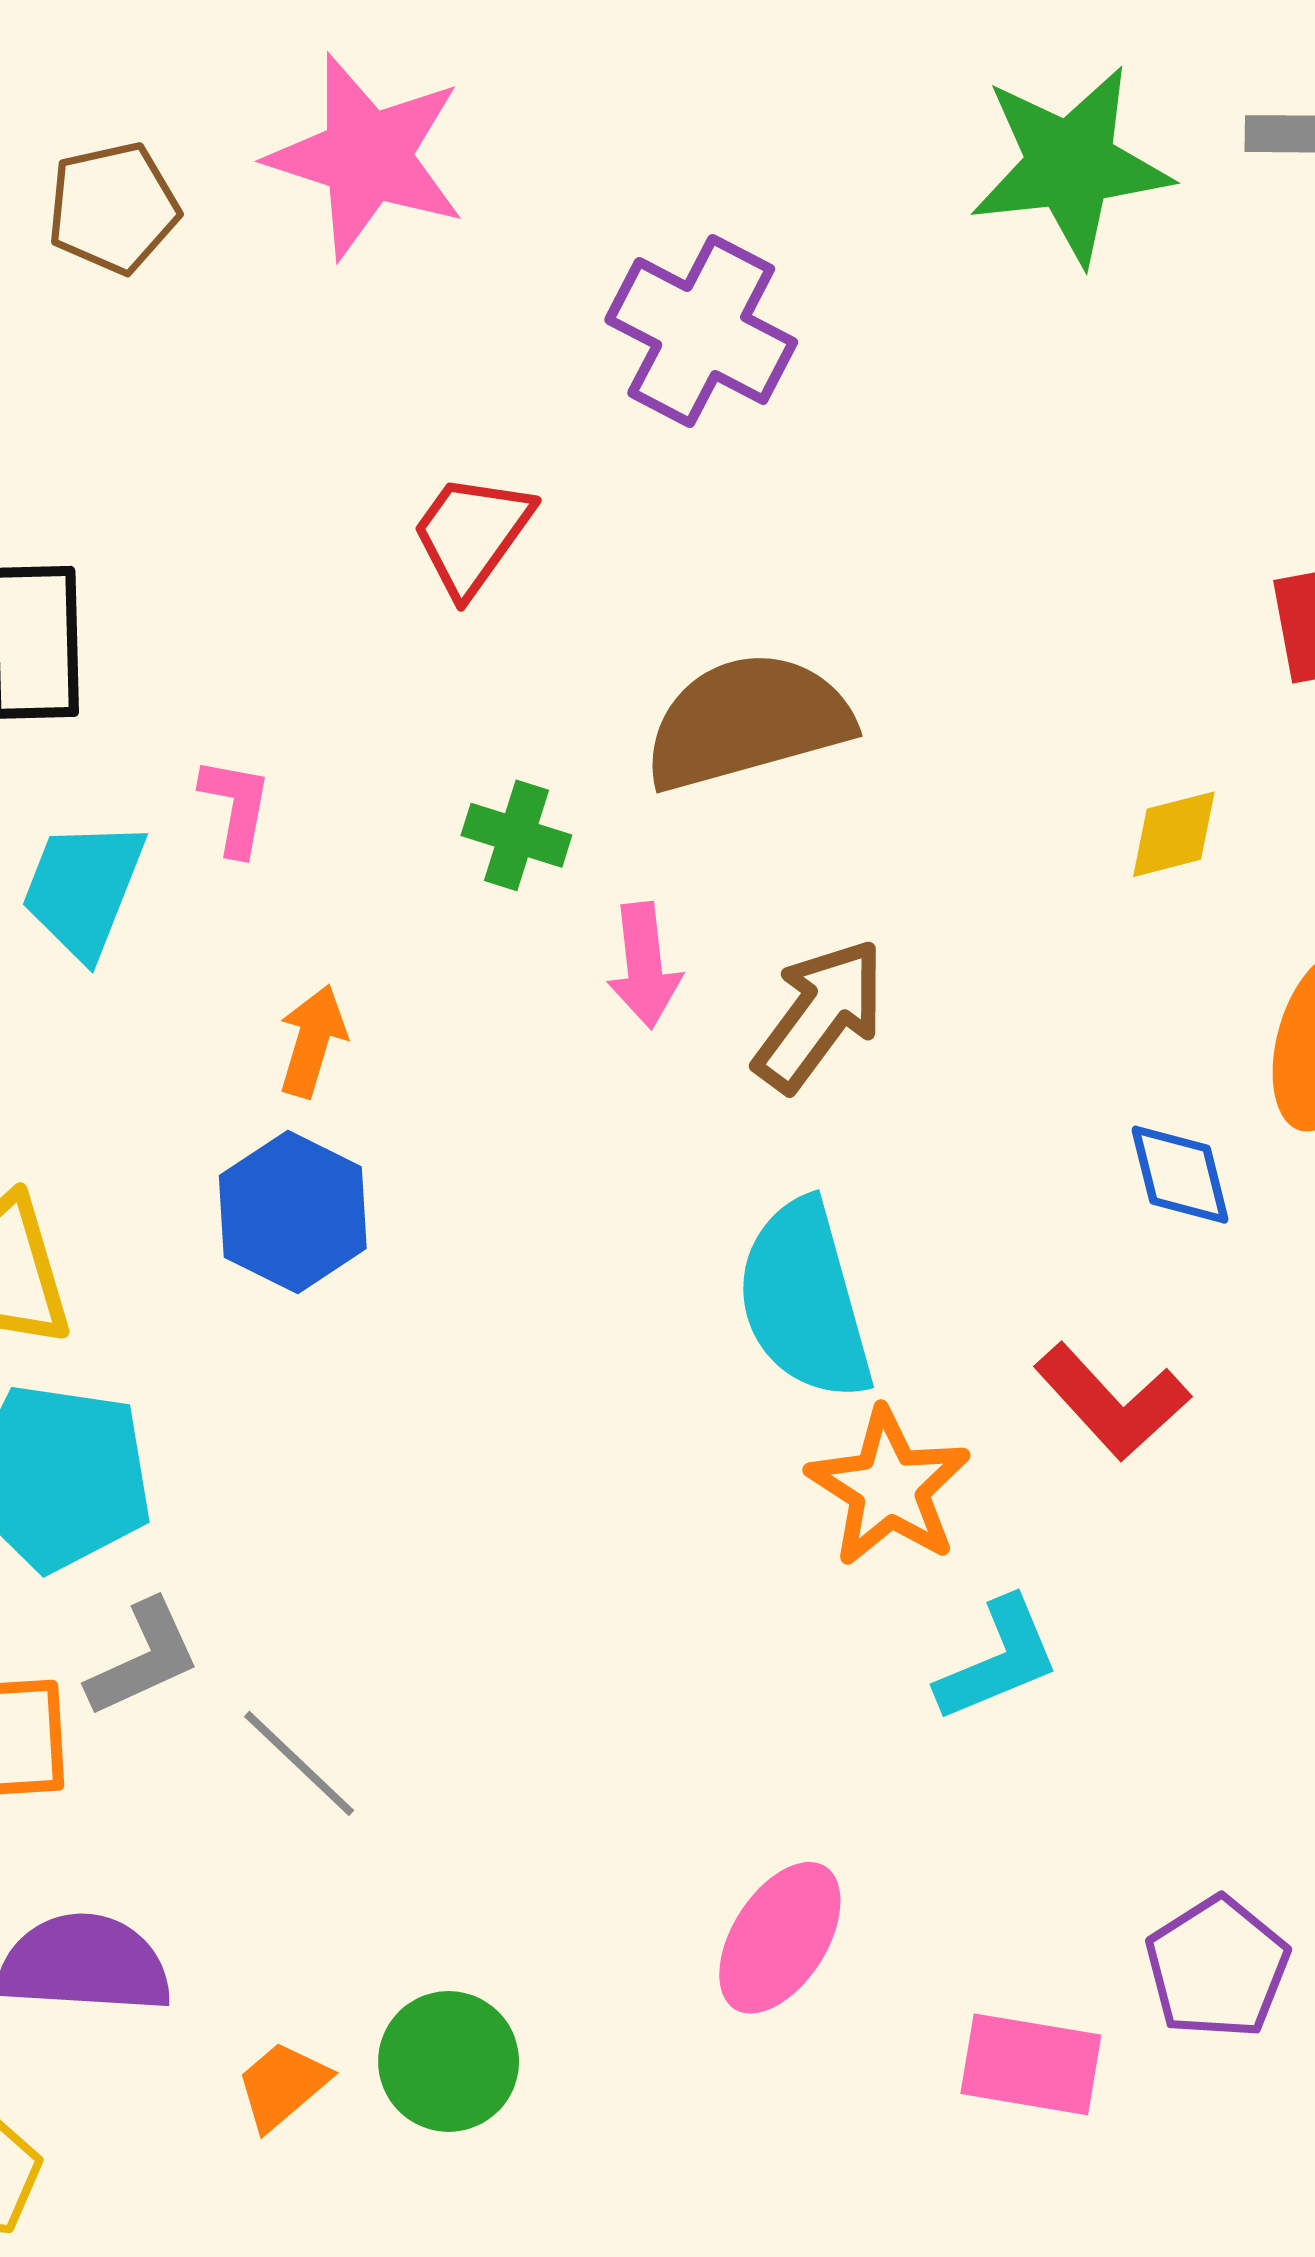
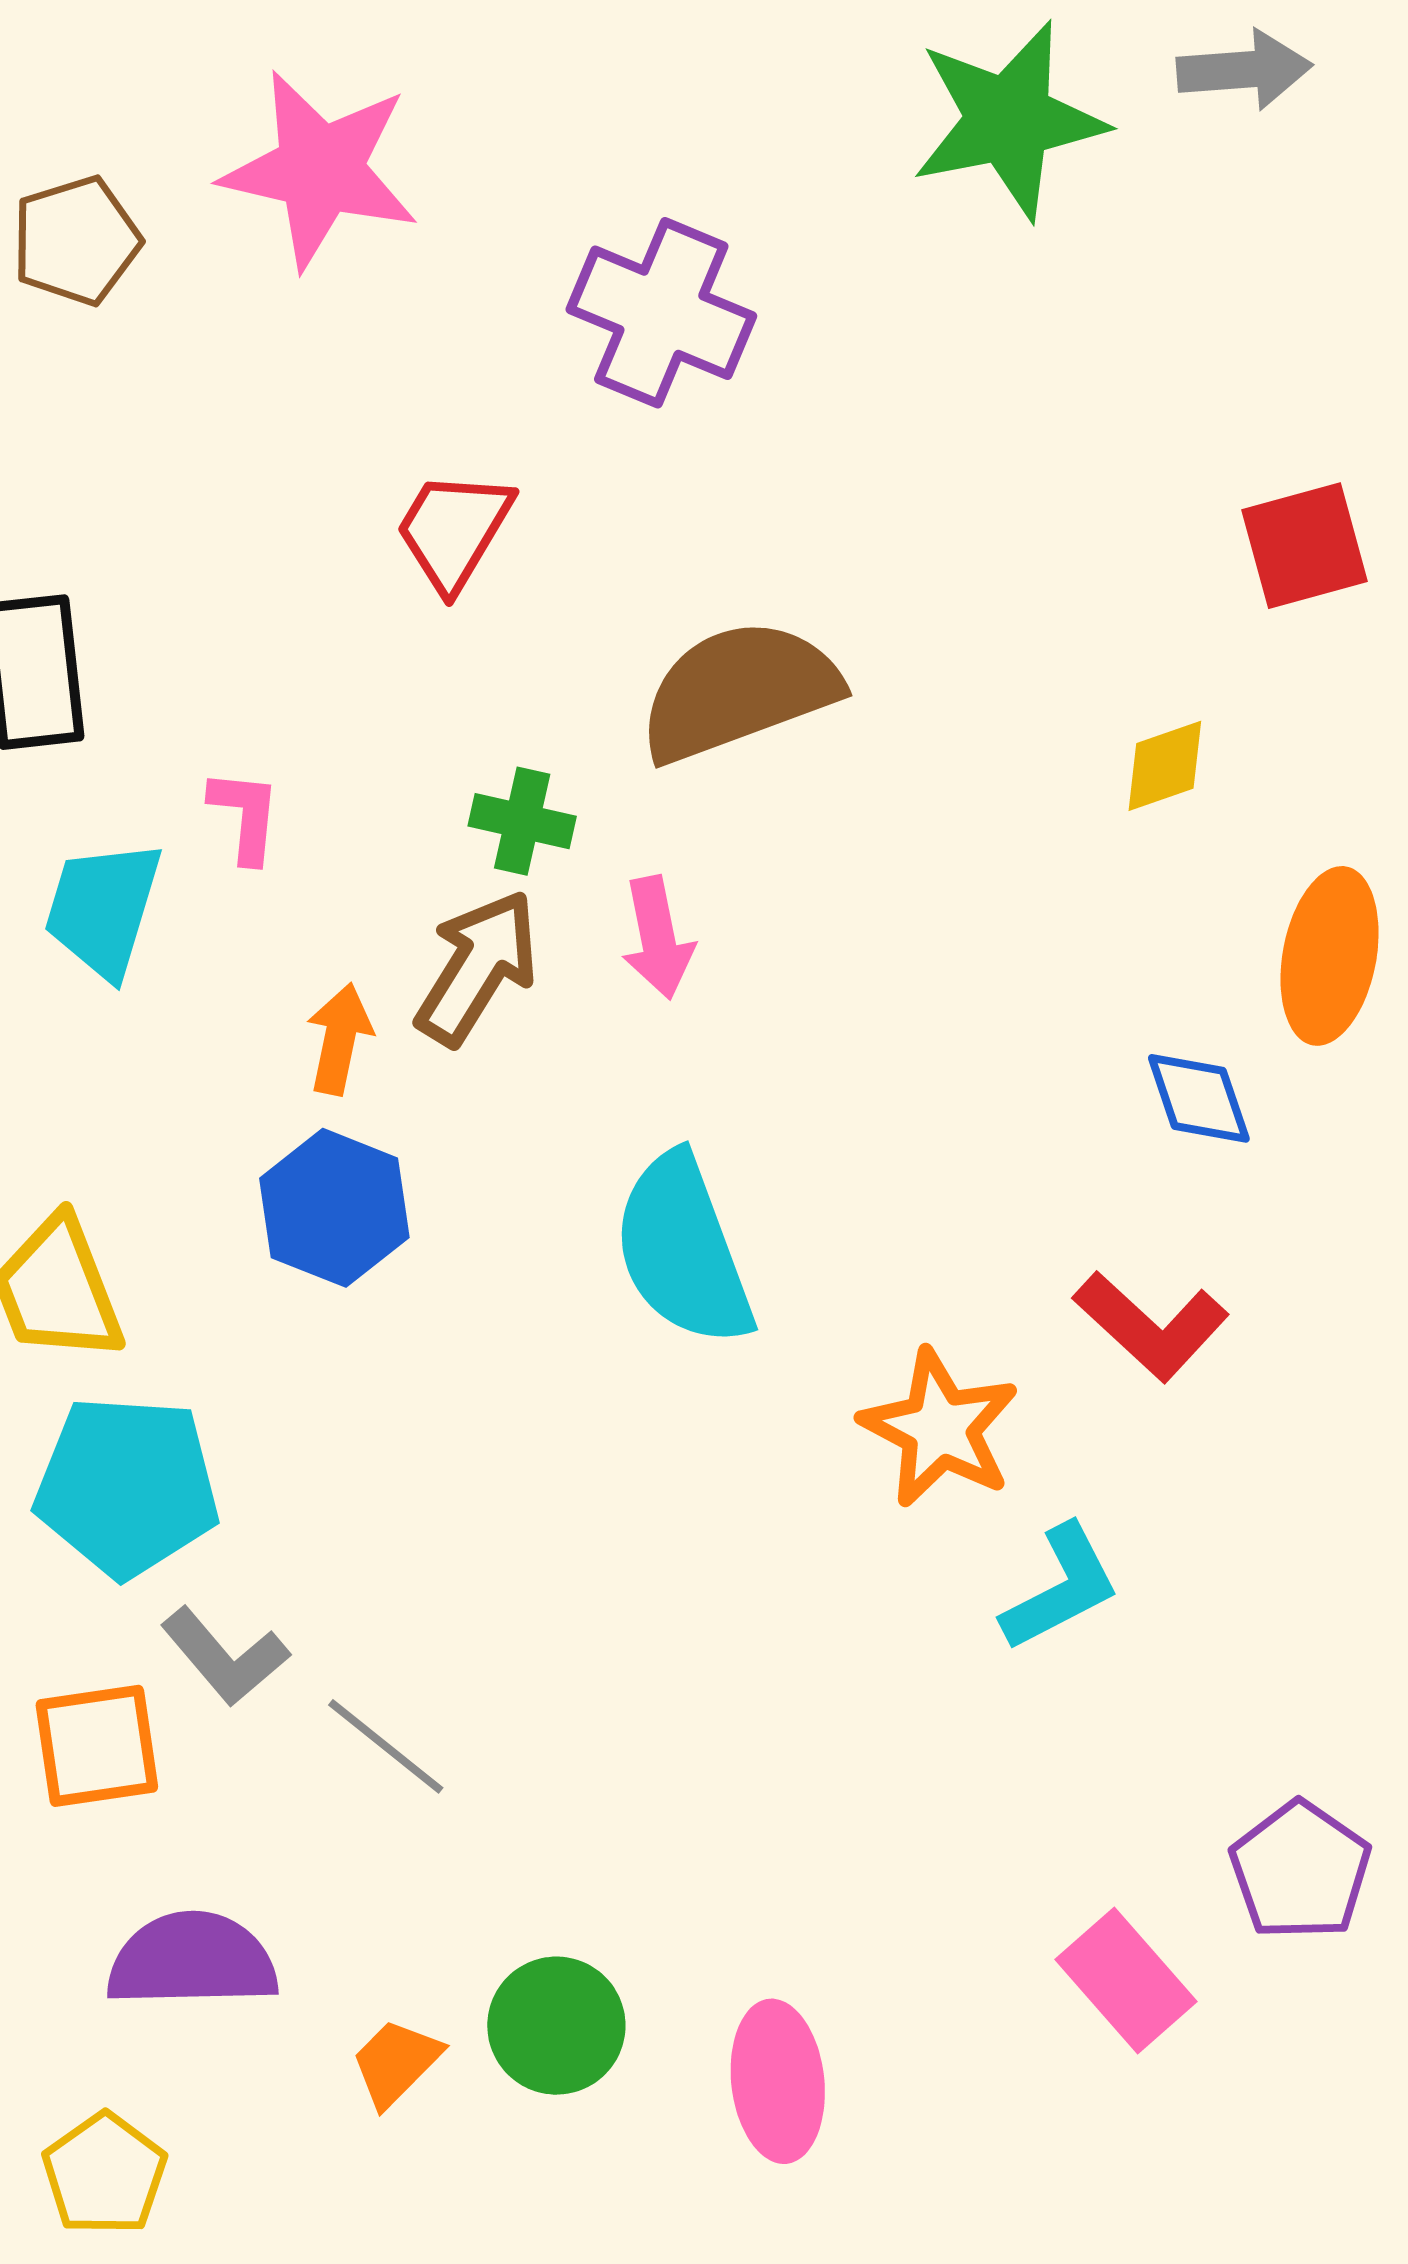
brown arrow: (820, 1015) -> (477, 968), moved
cyan semicircle: (804, 1300) -> (683, 1250), moved
gray L-shape: (143, 1658) -> (225, 1657), turned 79
pink ellipse: (780, 1938) -> (778, 2081), moved, turned -34
pink rectangle: (1031, 2064) -> (1126, 1981), turned 44

